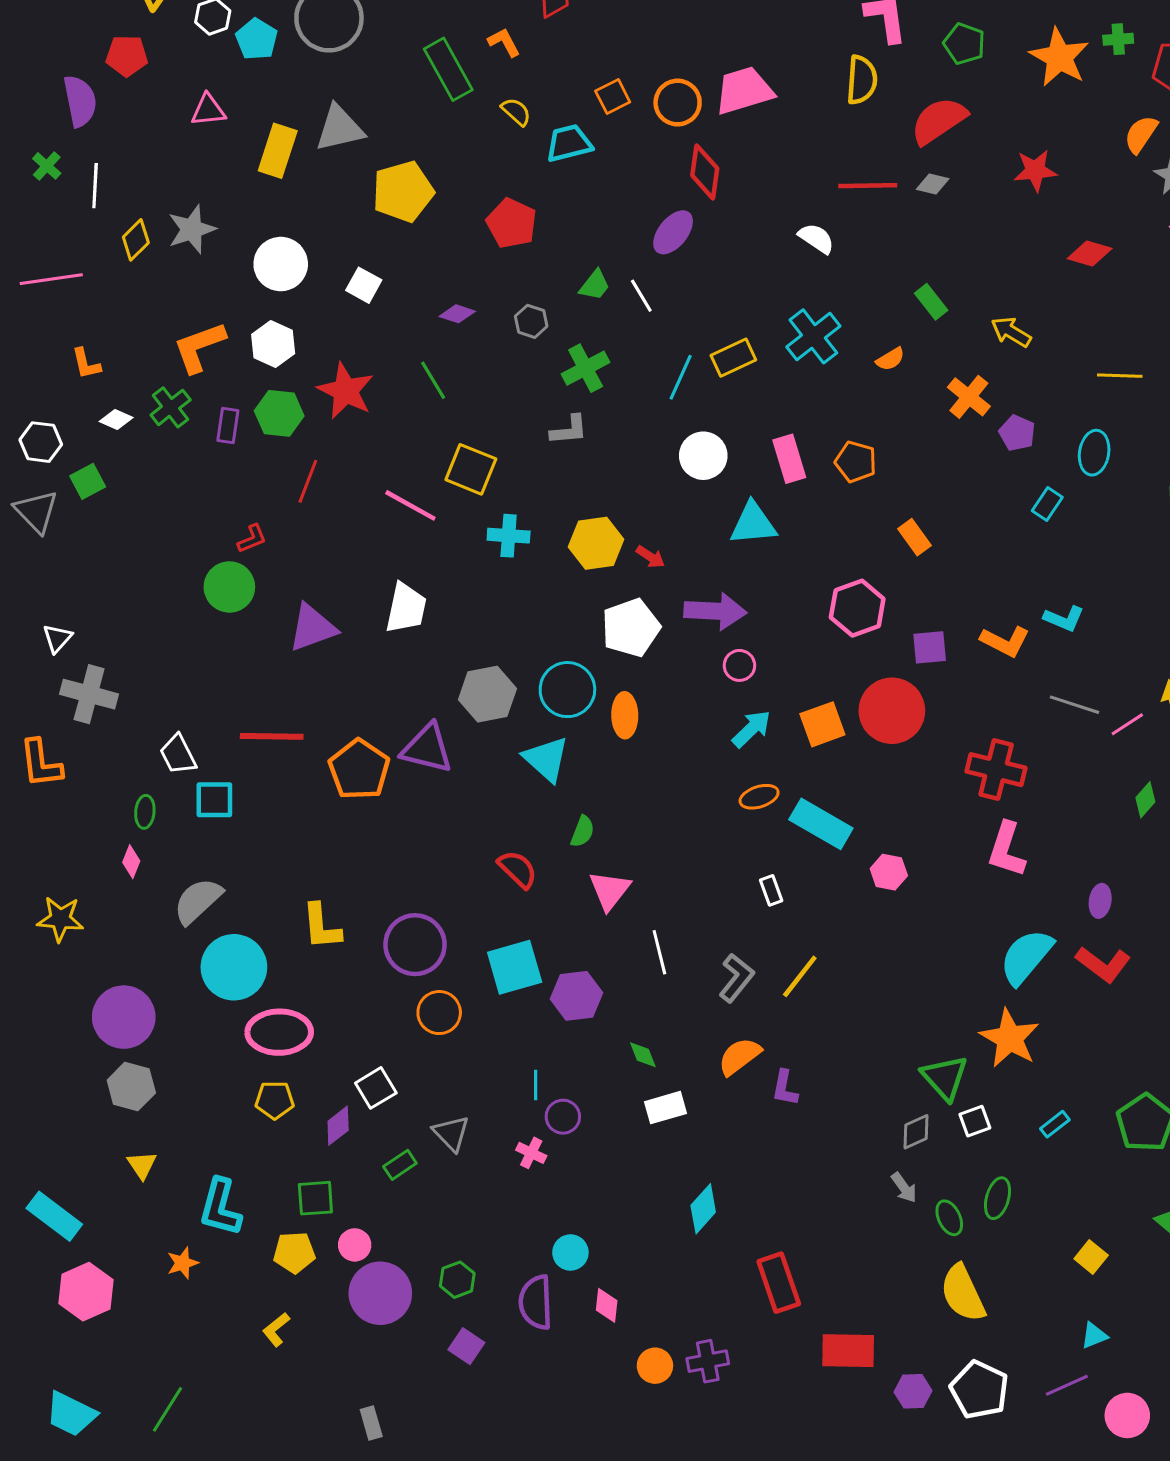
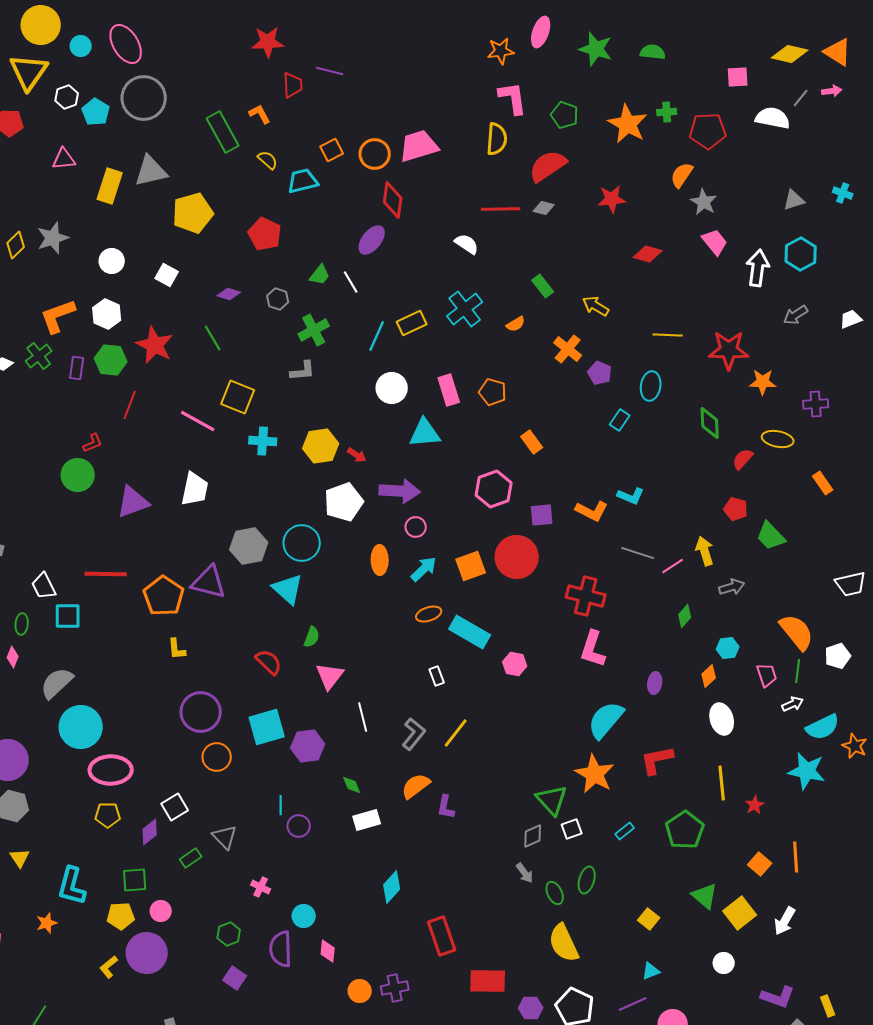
white circle: (281, 264) -> (112, 261), size x0.7
orange ellipse: (625, 715) -> (380, 560), moved
yellow L-shape: (321, 927) -> (177, 649), moved, size x0.7
red L-shape: (1103, 964) -> (657, 760), moved, turned 132
pink cross: (531, 1153) -> (261, 887), moved
purple circle: (380, 1293) -> (147, 953), moved

